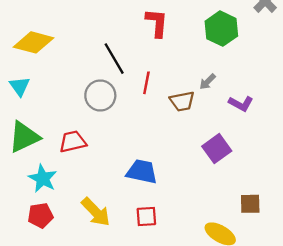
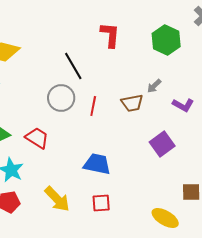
red line: (146, 83) -> (93, 106), moved
red trapezoid: (73, 142) -> (37, 138), turned 45

